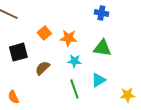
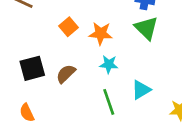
green triangle: (102, 48) -> (146, 28), moved, turned 36
black square: (18, 52) -> (32, 68), moved

